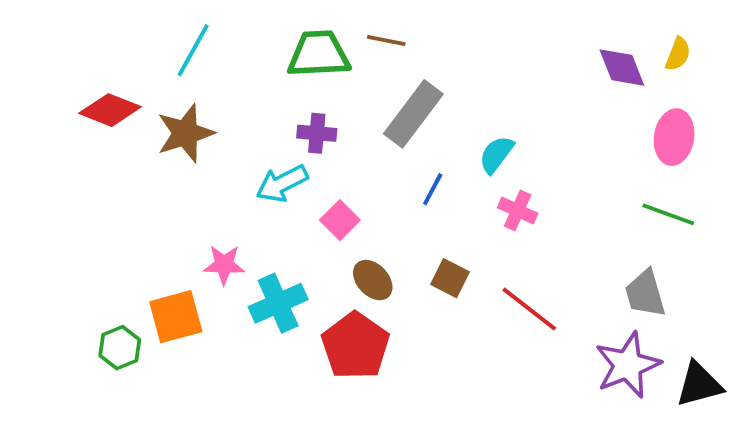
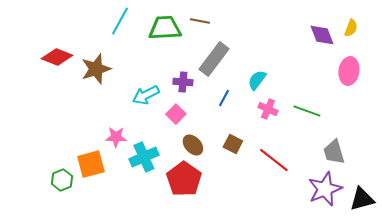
cyan line: (193, 50) -> (120, 21), moved
purple cross: (317, 133) -> (183, 82), moved
green line: (668, 214) -> (307, 111), moved

